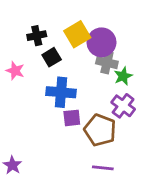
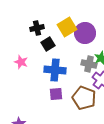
gray cross: (107, 63) -> (89, 64), moved
pink star: (15, 71) -> (21, 62), moved
purple square: (72, 118) -> (56, 94), moved

